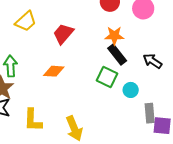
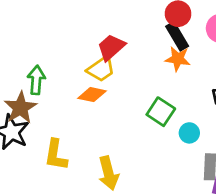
yellow trapezoid: (26, 21) -> (101, 69), moved
black rectangle: (117, 55) -> (177, 36), moved

